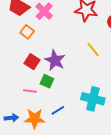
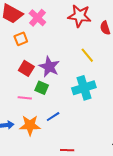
orange square: (27, 32) -> (21, 39), turned 32
cyan cross: (93, 99) -> (84, 88), moved, turned -30

